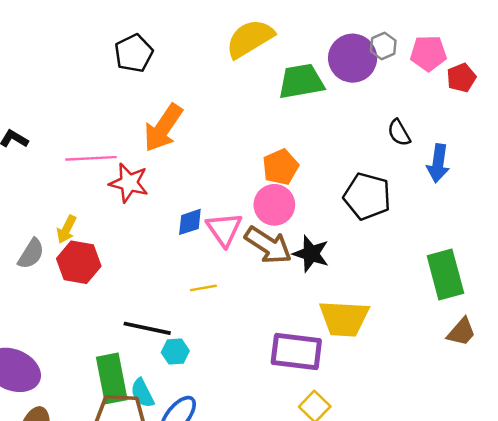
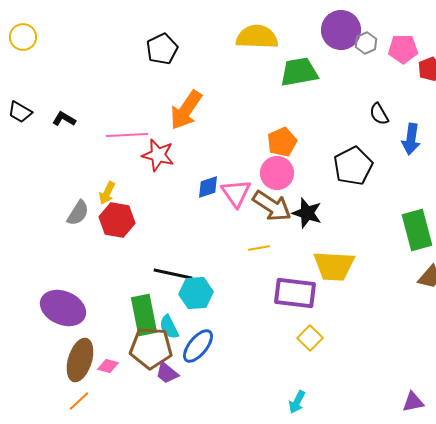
yellow semicircle: (250, 39) -> (257, 37), turned 33
purple circle: (353, 58) -> (341, 30), moved
black pentagon: (367, 196) -> (353, 166), turned 30
yellow line: (203, 288) -> (259, 248), moved
cyan hexagon: (175, 352) -> (196, 293), size x1.5

